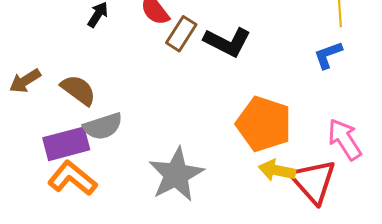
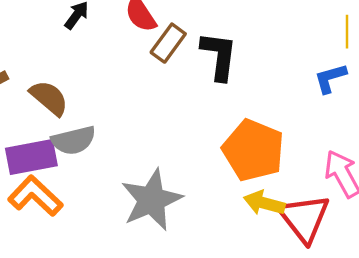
black L-shape: (227, 42) -> (219, 56), turned -114

